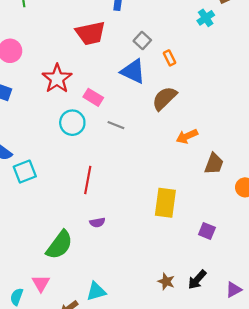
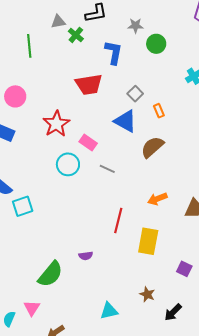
orange arrow: (187, 136) -> (157, 199), moved
red line: (88, 180) -> (118, 220), moved
brown star: (166, 281) -> (147, 294), moved
cyan triangle: (96, 291) -> (109, 311), moved

